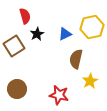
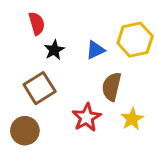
brown square: (14, 46) -> (40, 88), moved
red star: (59, 95) -> (87, 117), moved, turned 30

